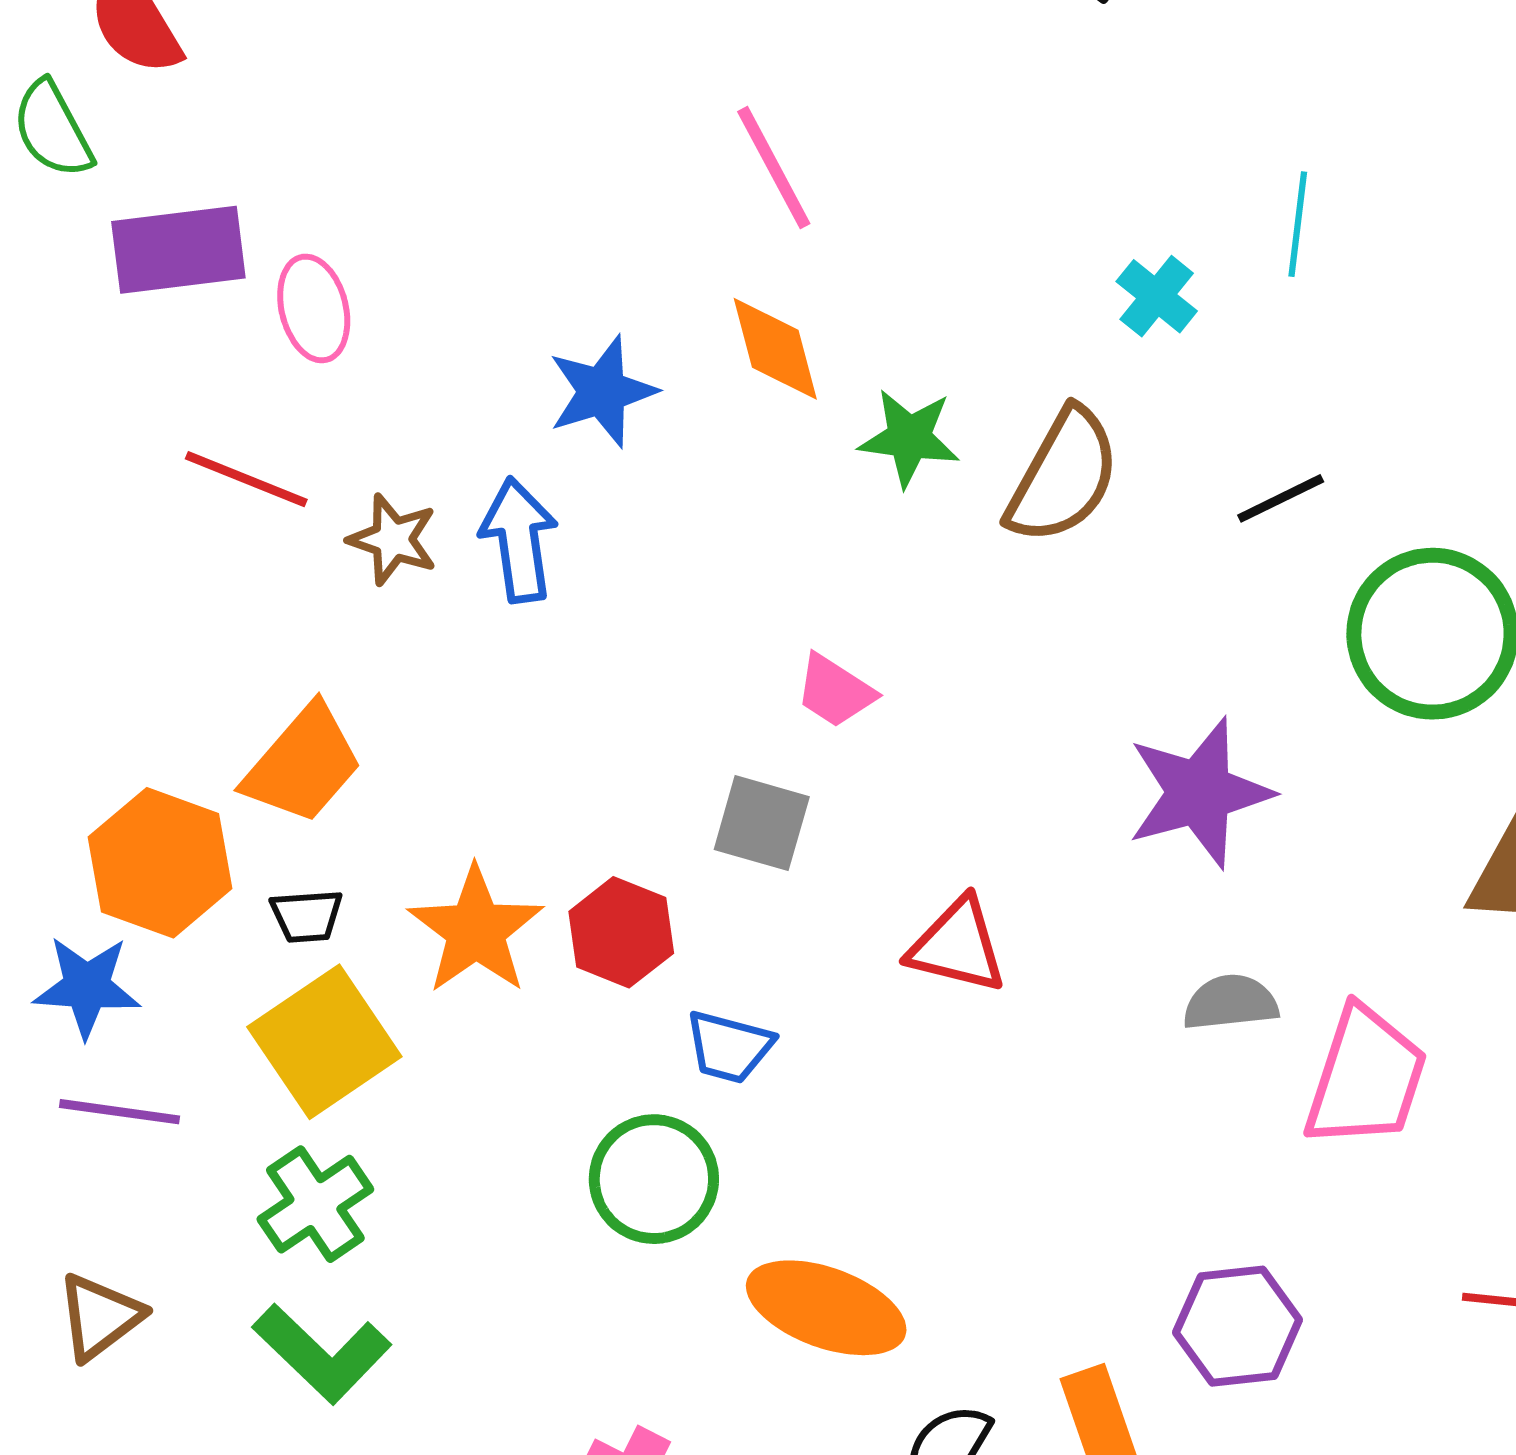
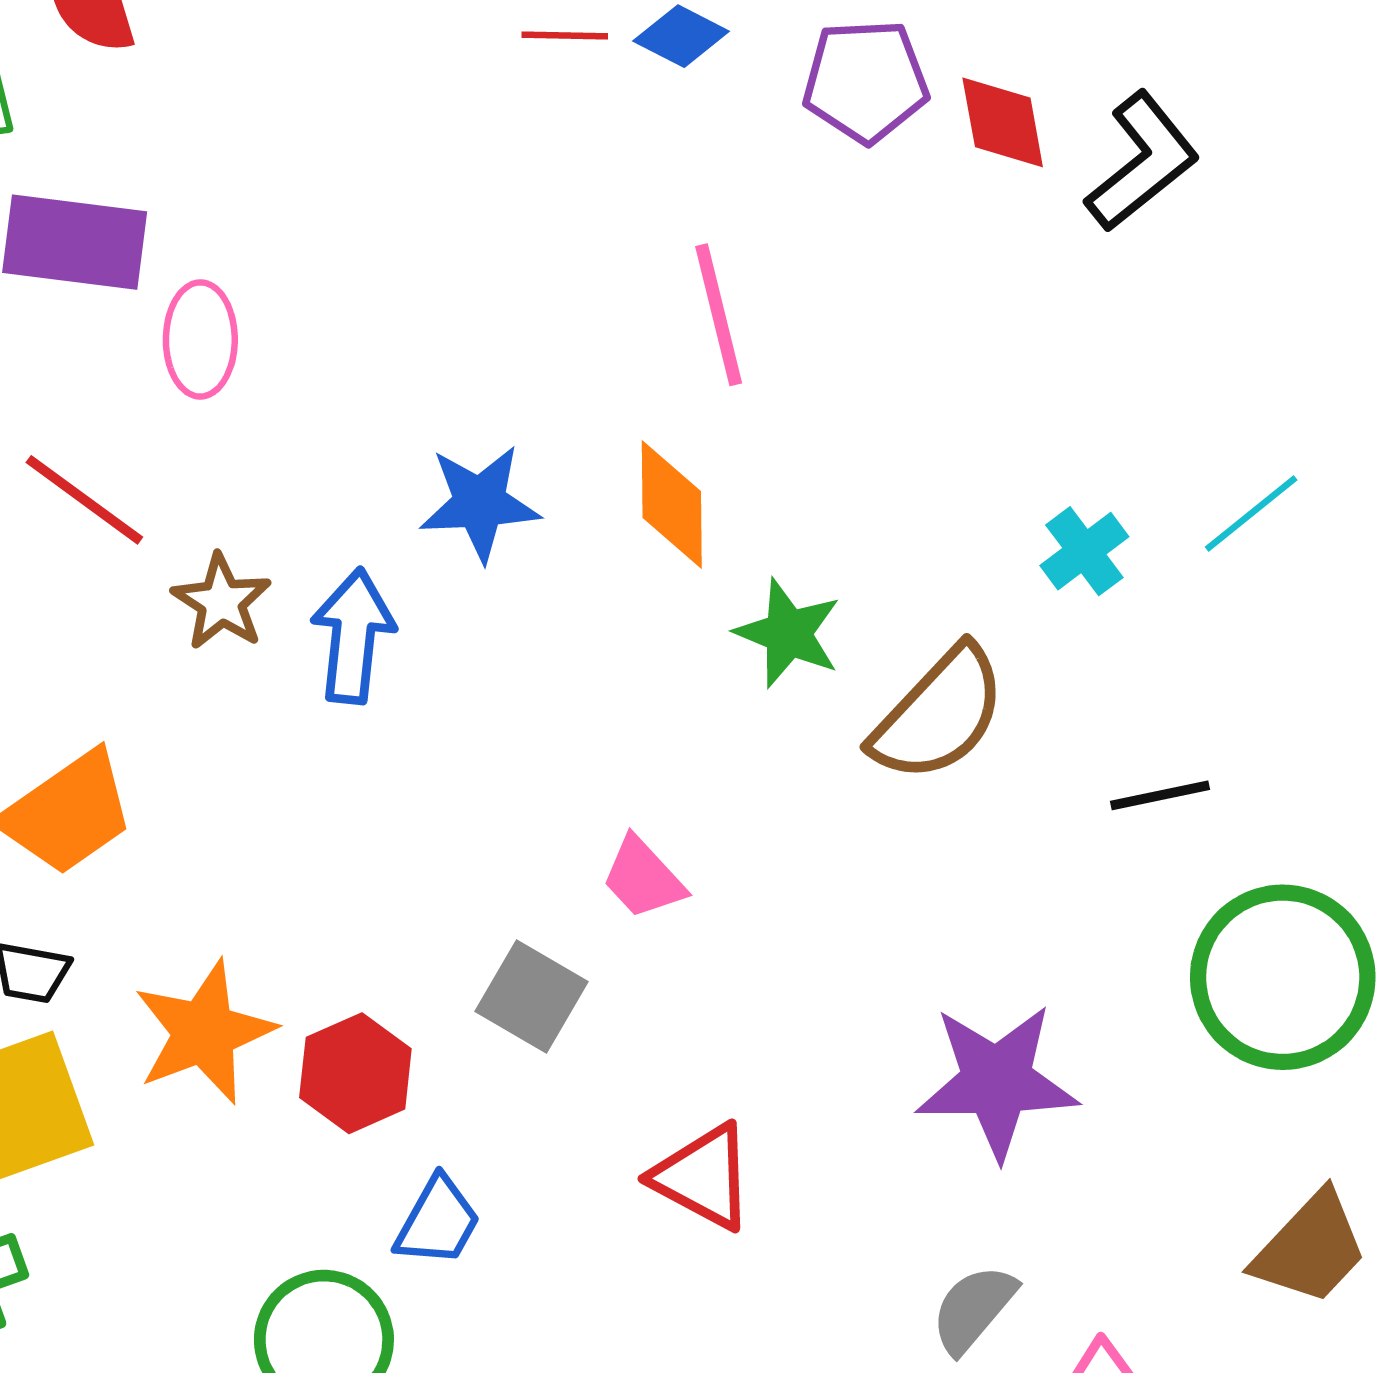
cyan line: (1298, 224) -> (1251, 514), turned 30
gray semicircle: (1231, 1002) -> (973, 1309), turned -58
blue trapezoid: (729, 1047) -> (438, 1222), turned -90

